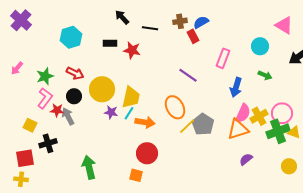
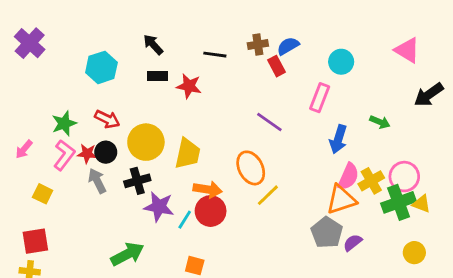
black arrow: (122, 17) -> (153, 44), moved
cyan circle: (260, 46) -> (341, 62), moved
pink arrow: (17, 68) -> (24, 149), moved
red star: (57, 110) -> (87, 154), moved
purple star: (111, 112) -> (159, 207), moved, size x1.5
cyan line: (129, 113) -> (185, 220), moved
gray pentagon: (203, 124) -> (327, 233), moved
black cross: (48, 143) -> (137, 181), moved
red circle: (147, 153) -> (211, 211), moved
green arrow: (89, 167) -> (127, 254), turned 75

